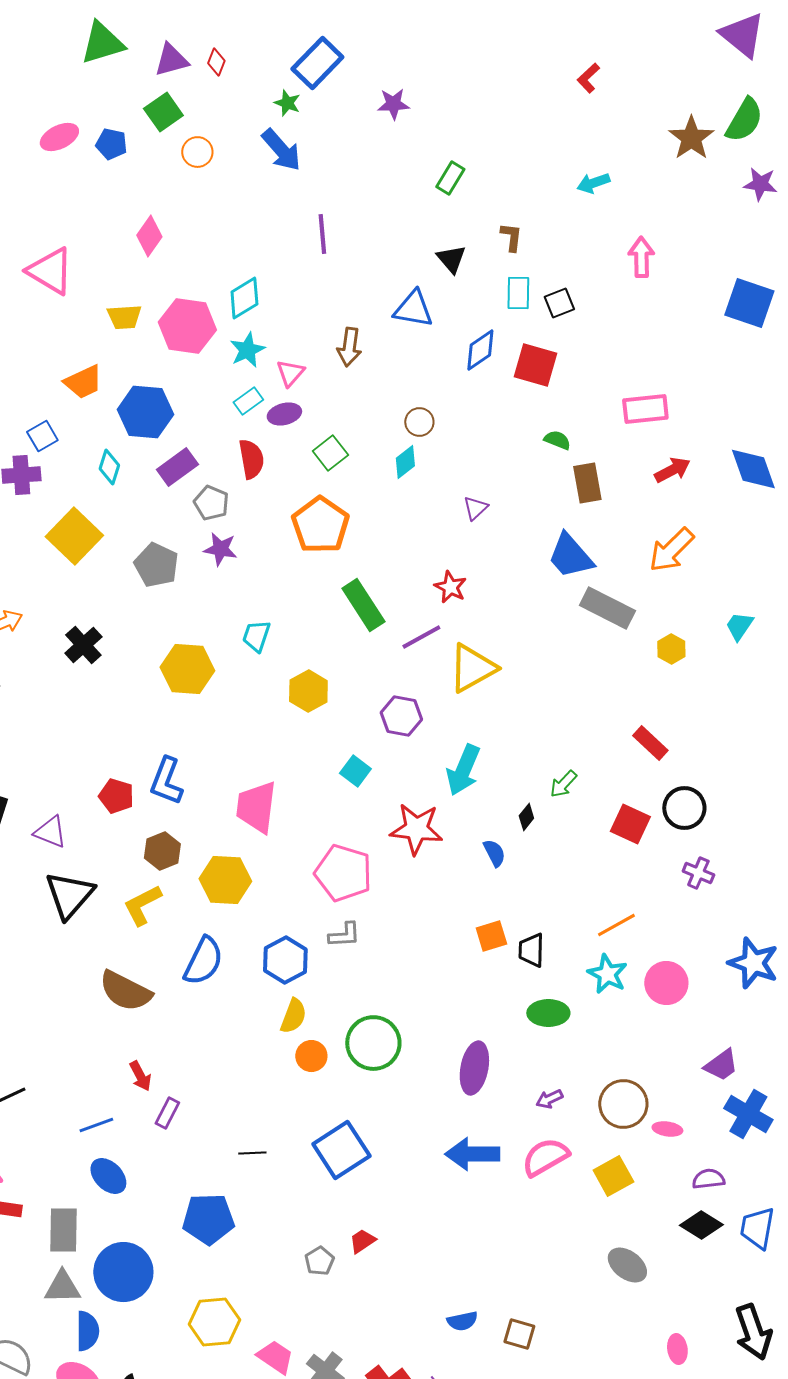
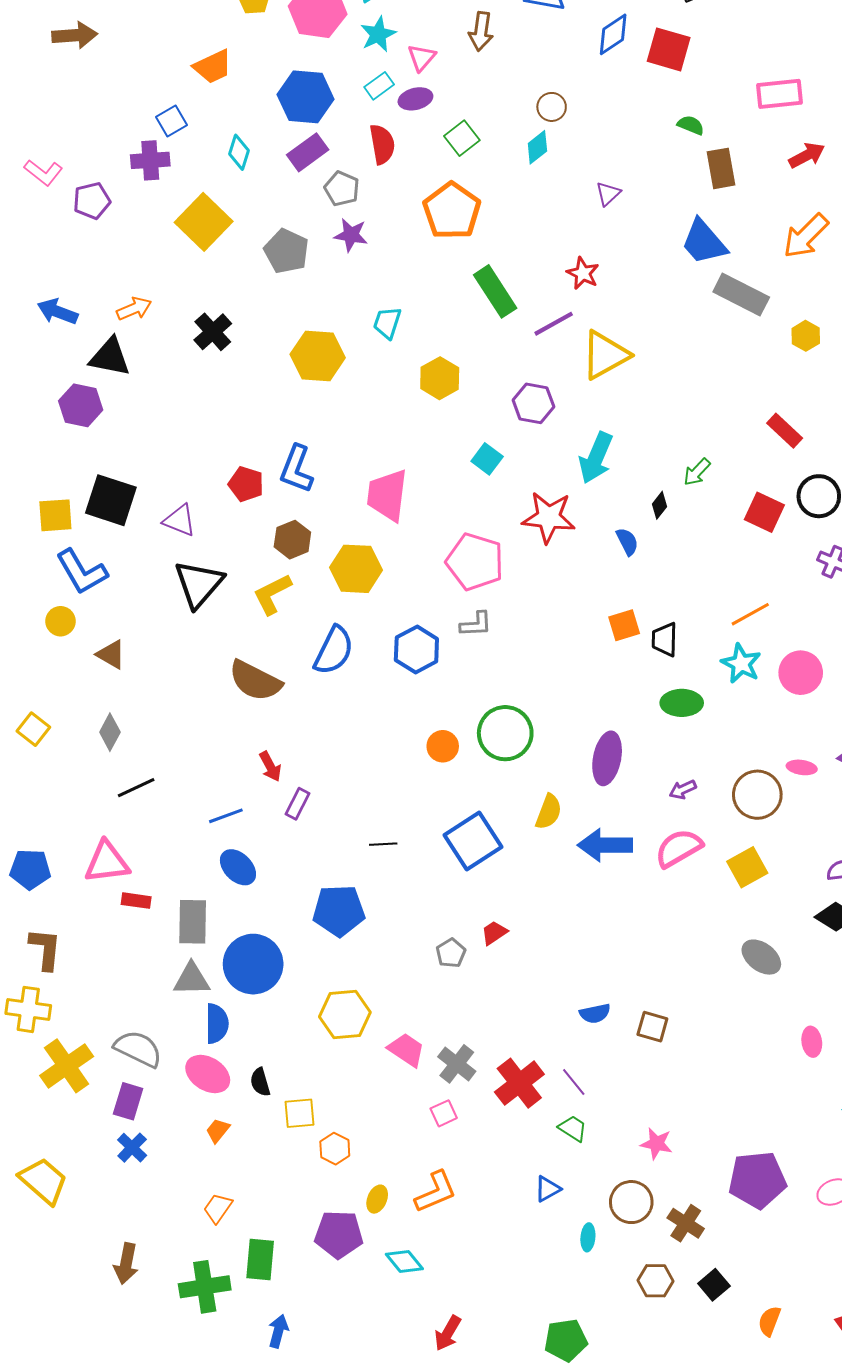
blue hexagon: (145, 412) -> (306, 97), moved
yellow semicircle: (293, 1016) -> (549, 812), moved
pink ellipse: (667, 1129) -> (802, 767), moved

